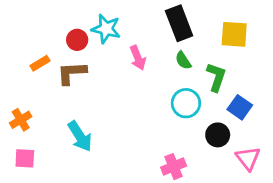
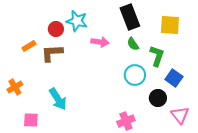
pink arrow: (138, 58) -> (100, 42), turned -60
pink square: (25, 158) -> (31, 120), moved

